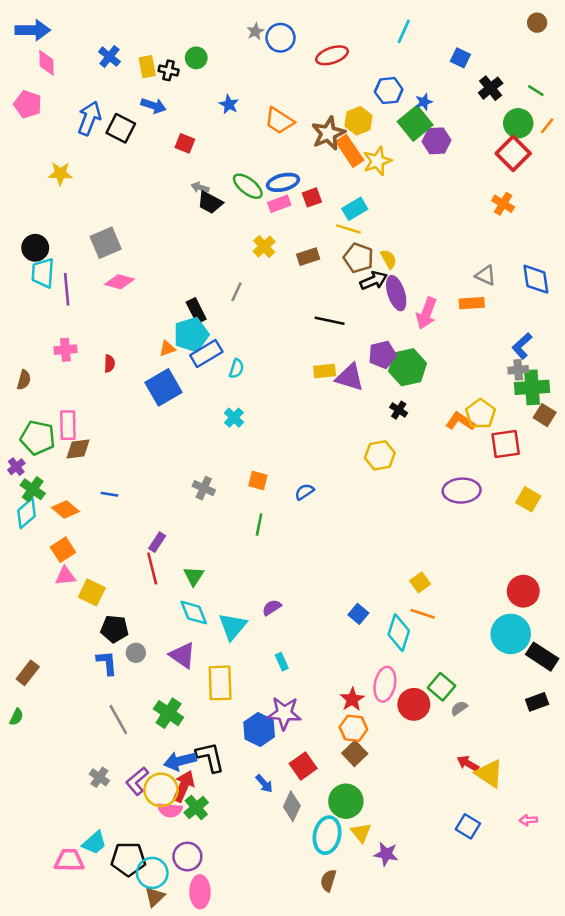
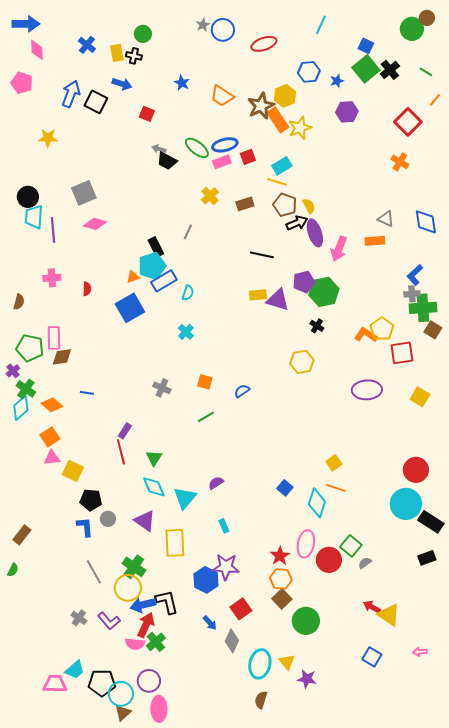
green circle: (196, 58) -> (143, 34), moved
green square: (415, 123) -> (366, 69), moved
green circle: (518, 123) -> (412, 29), moved
green line: (259, 524) -> (206, 417), turned 48
purple L-shape: (137, 781) -> (109, 621), turned -90
yellow circle: (161, 790) -> (128, 588), moved
green circle: (346, 801) -> (306, 621), moved

